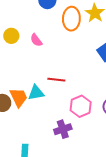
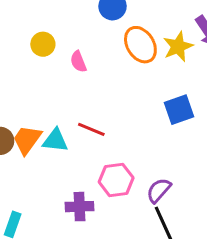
orange ellipse: (71, 19) -> (140, 45), turned -50
orange trapezoid: (19, 97) -> (27, 140), turned -135

